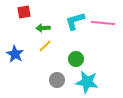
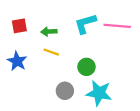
red square: (24, 12) -> (19, 26), moved
yellow line: (45, 46) -> (51, 52), turned 64

